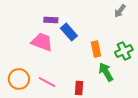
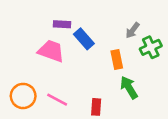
gray arrow: (120, 11) -> (133, 30), moved
green cross: (124, 51) -> (151, 47), moved

